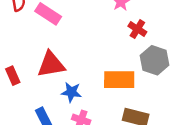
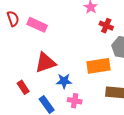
red rectangle: (13, 76) -> (23, 87), moved

